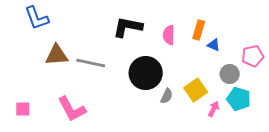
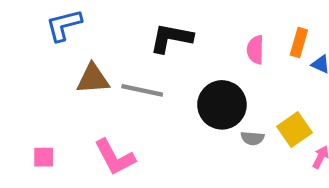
blue L-shape: (37, 18) -> (64, 25), turned 96
black L-shape: (128, 27) -> (171, 38), moved
gray semicircle: (167, 96) -> (252, 138), turned 70

